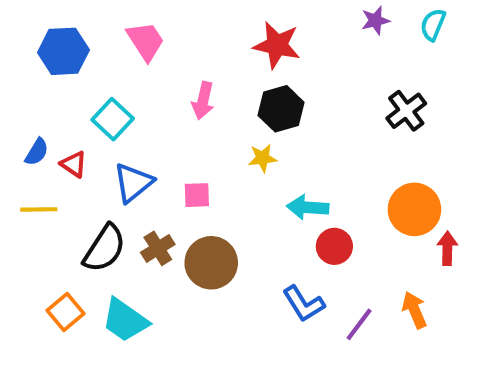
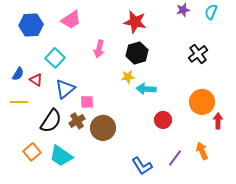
pink trapezoid: (146, 41) -> (71, 20), turned 90
pink square: (197, 195) -> (87, 102), moved
cyan arrow: (308, 207) -> (146, 89), moved
blue L-shape: (304, 304) -> (142, 166), moved

